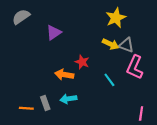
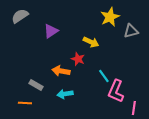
yellow arrow: (111, 44) -> (91, 42), moved
gray triangle: (126, 45) -> (131, 31), moved, turned -35
pink L-shape: (135, 67) -> (116, 91), moved
gray rectangle: (45, 103) -> (36, 85), moved, turned -40

